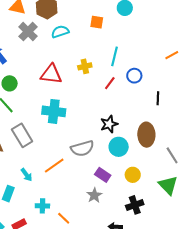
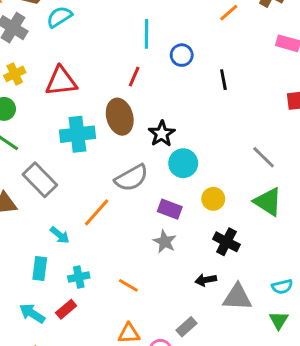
yellow cross: (85, 66) -> (15, 74), moved
red line: (110, 83) -> (134, 77), moved
brown ellipse: (146, 135) -> (120, 117), moved
black cross: (135, 205) -> (226, 242), turned -30
cyan cross: (42, 206) -> (79, 277), moved

